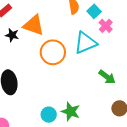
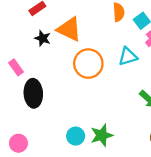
cyan triangle: (85, 43) -> (128, 57), size x0.7
green star: (71, 112) -> (102, 135), turned 30

